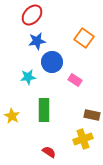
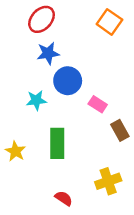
orange square: (84, 38) -> (109, 22), moved
brown rectangle: (92, 115) -> (120, 130), moved, turned 49

